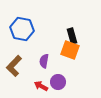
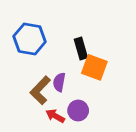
black rectangle: (72, 36) -> (81, 48), moved
brown L-shape: (14, 66) -> (40, 90), moved

